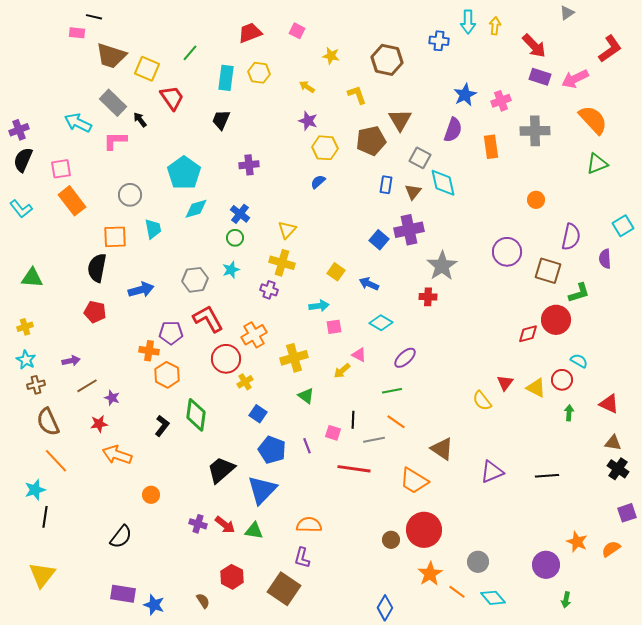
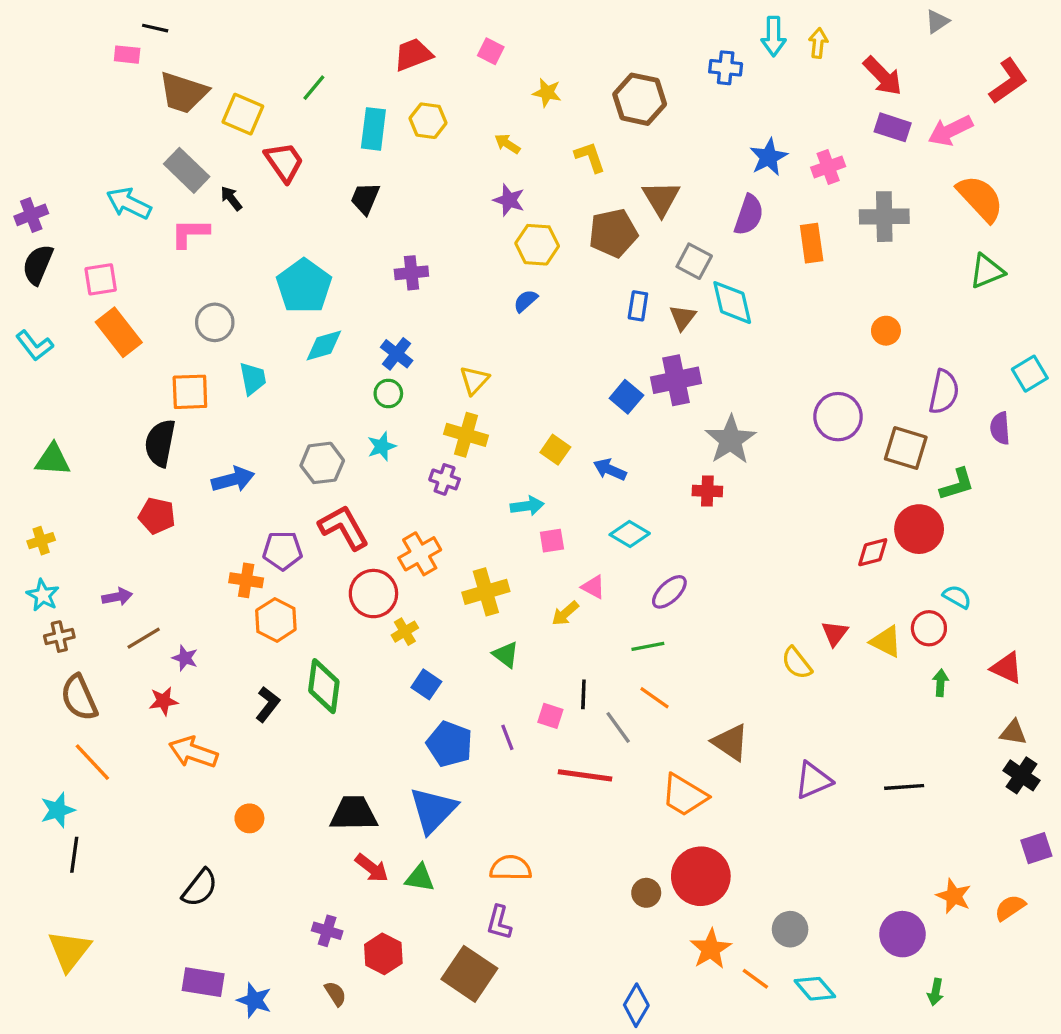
gray line: (374, 440) -> (618, 727), turned 65
black trapezoid: (221, 470) -> (354, 813), moved, turned 40
purple cross: (198, 524) -> (327, 931), moved

